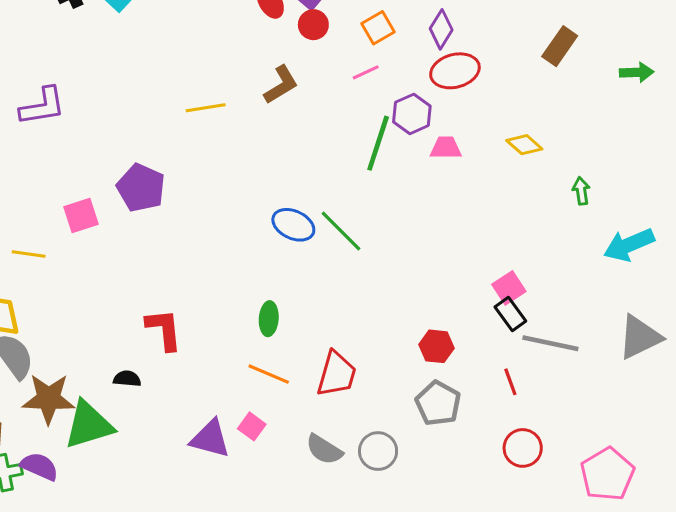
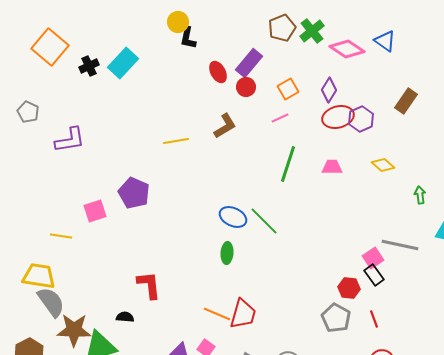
purple hexagon: (412, 114) -> (361, 119), moved
green ellipse: (269, 319) -> (227, 253), moved
gray line: (550, 343) -> (400, 245), moved
red hexagon: (436, 346) -> (349, 288), moved
red trapezoid: (336, 374) -> (243, 314), moved
gray pentagon: (438, 403) -> (336, 318), moved

